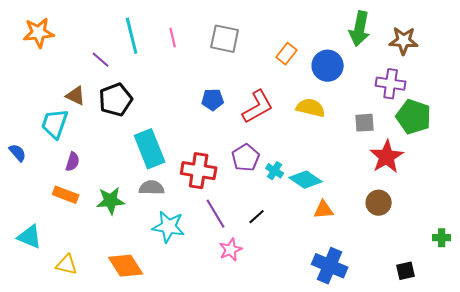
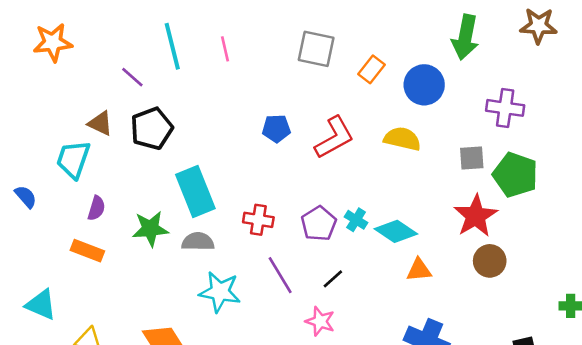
gray square: (225, 39) -> (316, 49), moved
brown star: (404, 41) -> (539, 26), moved
green pentagon: (414, 117) -> (515, 175), moved
red star: (387, 157) -> (476, 216), moved
purple pentagon: (246, 158) -> (319, 224), moved
red cross: (199, 171) -> (258, 220), size x0.7
green star: (111, 201) -> (150, 229), moved
pink star: (231, 250) -> (320, 321), moved, turned -30

